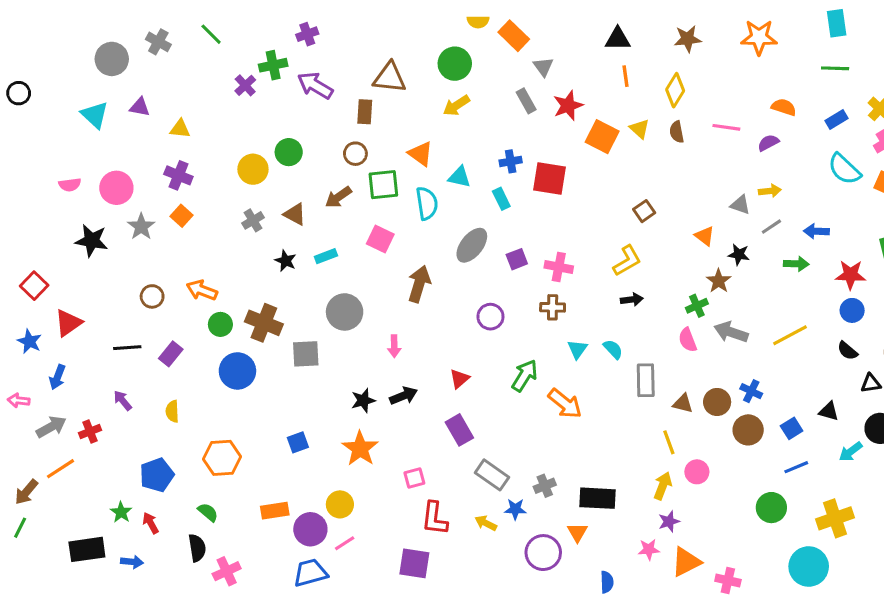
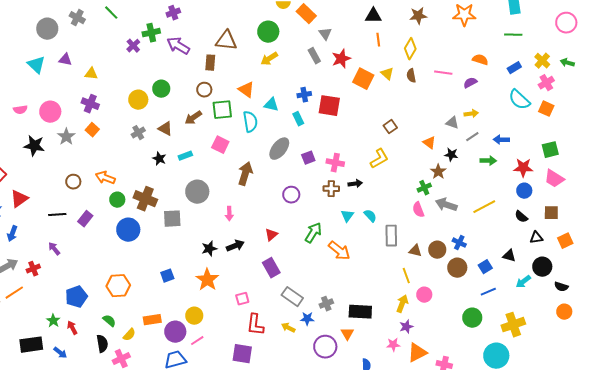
black arrow: (632, 300) -> (355, 184), moved
yellow semicircle: (172, 411) -> (129, 335), moved, turned -136
blue arrow: (132, 562) -> (60, 353), turned 32

